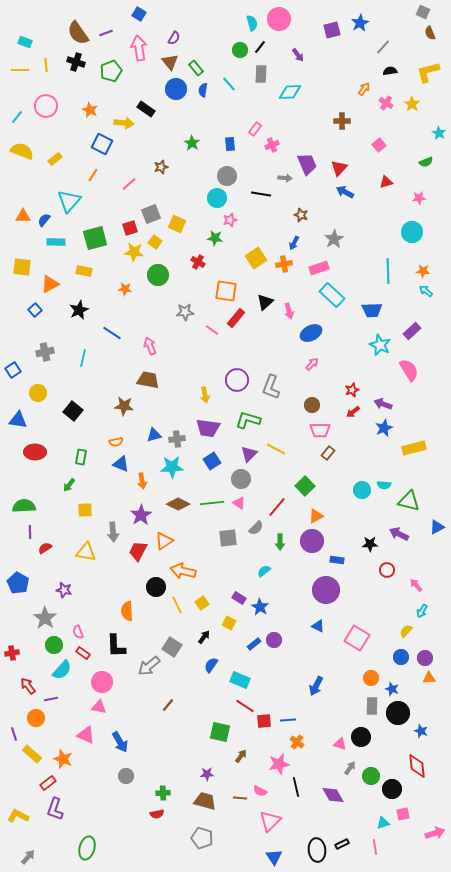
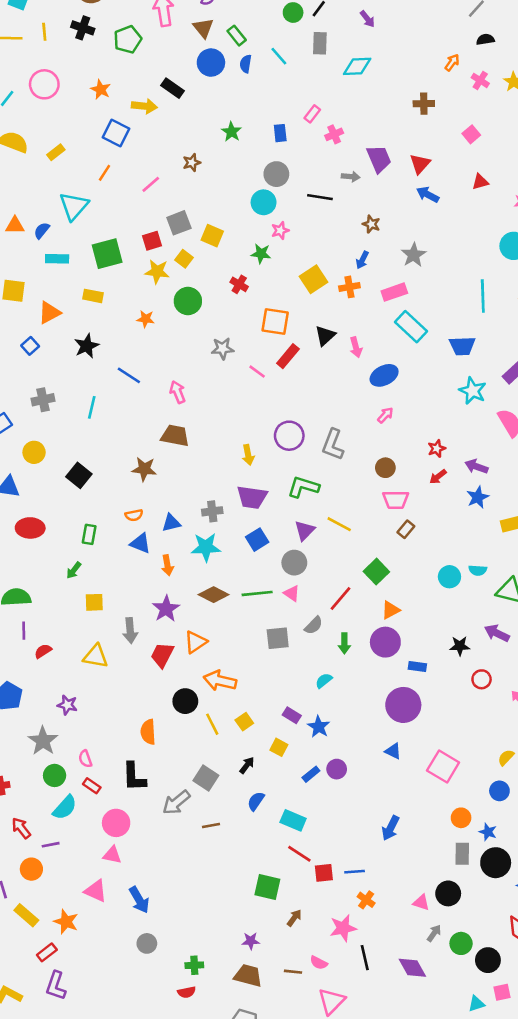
blue triangle: (154, 435) -> (171, 523), moved
brown line: (168, 705) -> (211, 825), moved, turned 40

